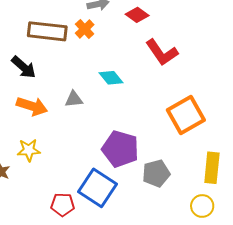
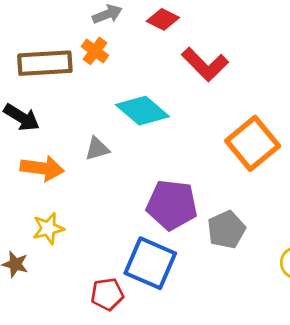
cyan diamond: (111, 78) -> (142, 111), size x1.5

